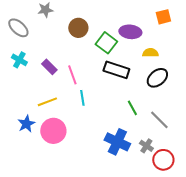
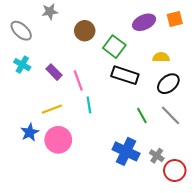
purple ellipse: (130, 32) -> (144, 22), moved, turned -30
gray line: (159, 120) -> (170, 115), moved

